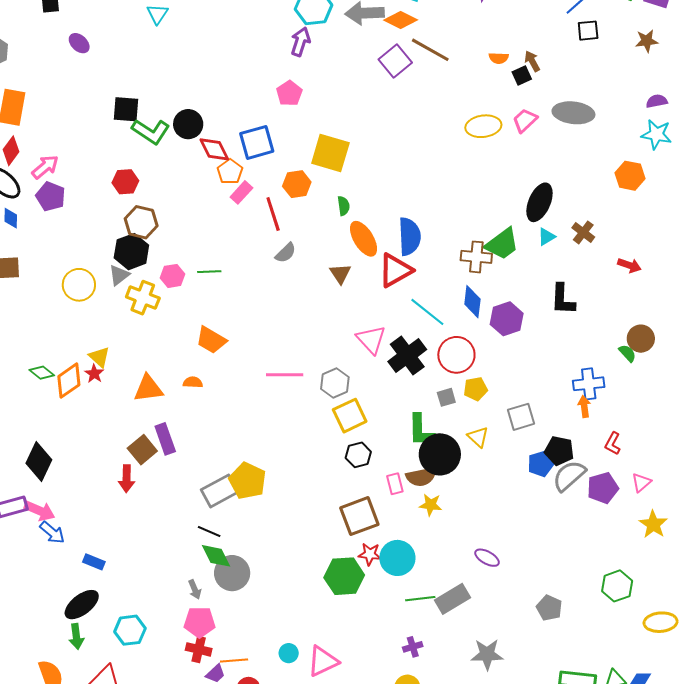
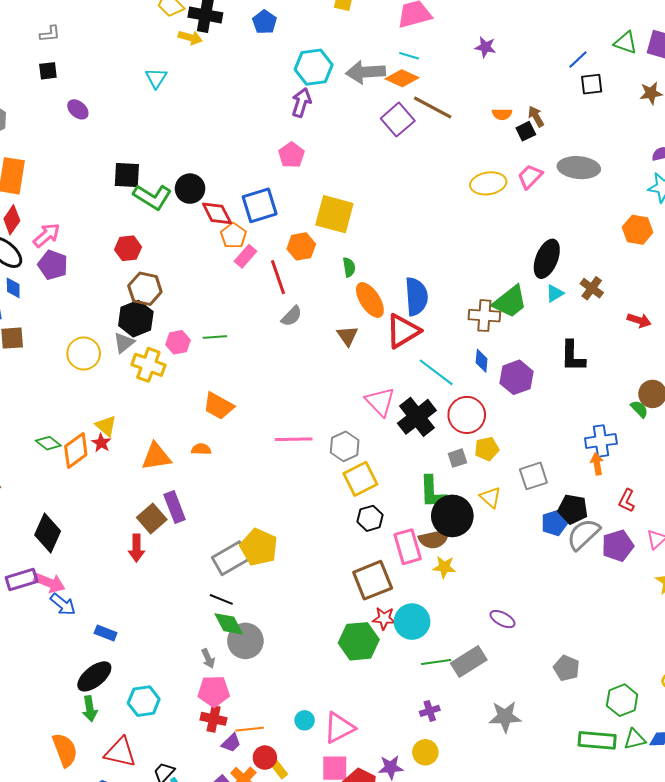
blue diamond: (472, 302) -> (482, 361), size x0.7
pink rectangle: (395, 484) -> (408, 547), size x1.6
green hexagon: (617, 586) -> (622, 700), moved

